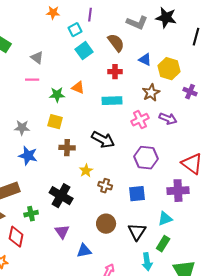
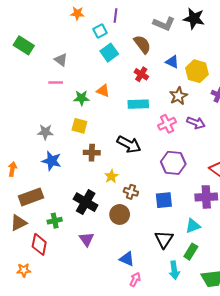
red cross: (115, 72) -> (141, 74), turned 32
brown circle: (106, 224) -> (120, 214), moved
blue triangle: (84, 251) -> (127, 259), moved, turned 35

